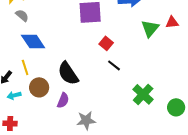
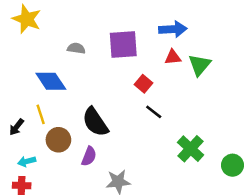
gray semicircle: (22, 15) -> (76, 48), moved, turned -32
red triangle: (172, 22) -> (173, 57), moved
cyan arrow: (14, 95) -> (27, 161), moved

